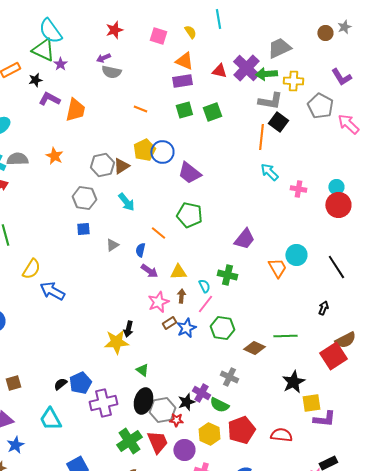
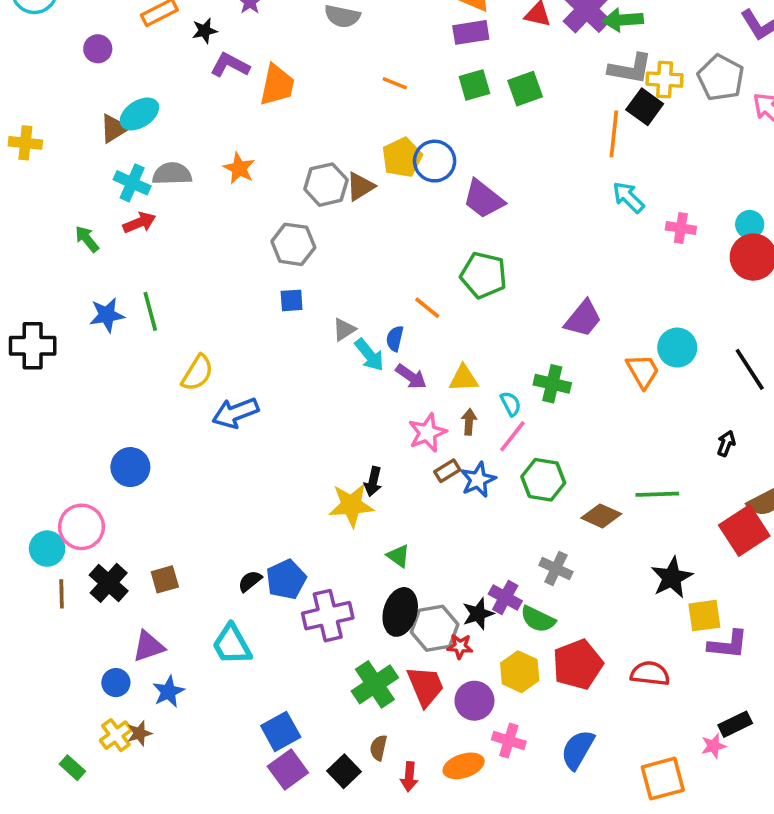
yellow cross: (293, 81) -> (665, 80), moved
cyan arrow: (126, 202) -> (369, 355), moved
blue arrow: (52, 291) -> (235, 413), turned -50

